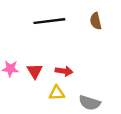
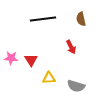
red arrow: (64, 71) -> (71, 47), moved, turned 56

